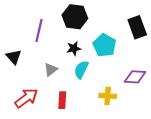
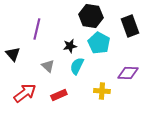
black hexagon: (75, 17) -> (91, 16), moved
gray triangle: (51, 70) -> (48, 66), turned -40
red rectangle: (62, 100) -> (59, 95), turned 63

